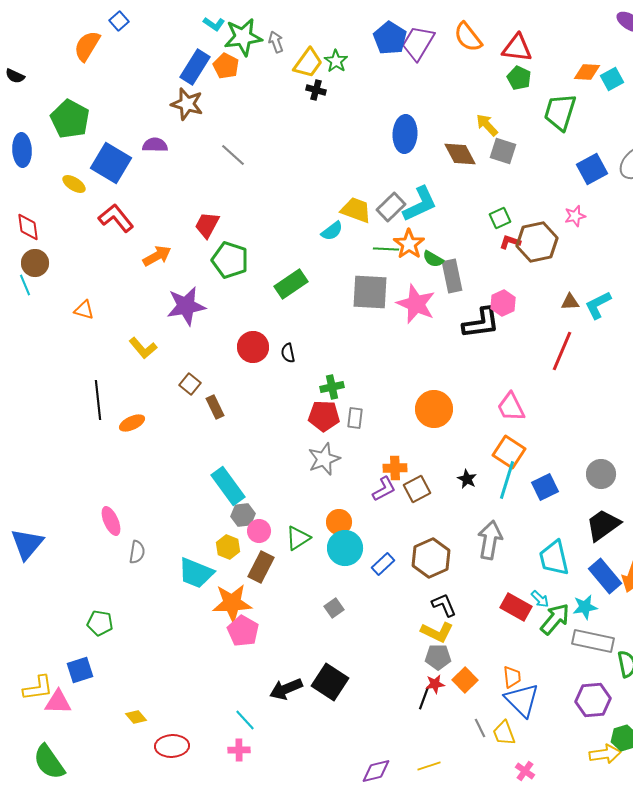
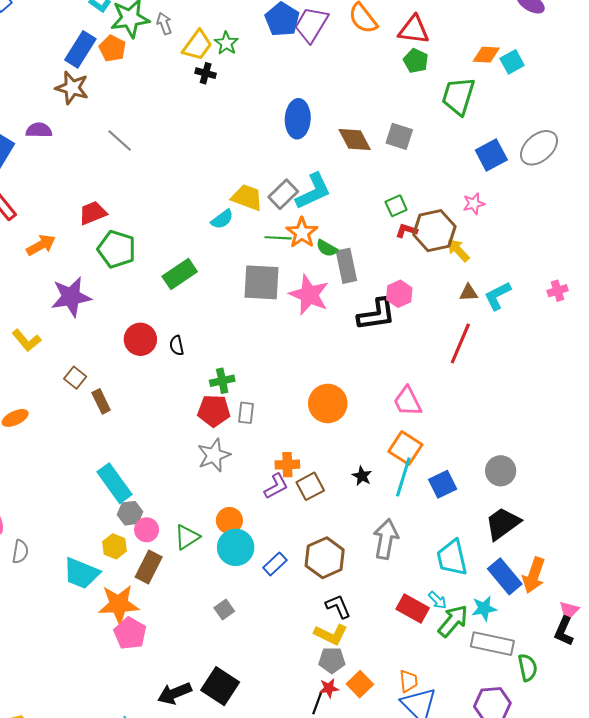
yellow arrow: (487, 125) -> (458, 250), moved
red trapezoid: (207, 225) -> (93, 213), turned 40

